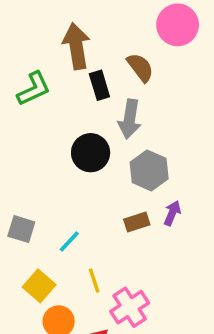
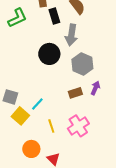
yellow square: (39, 286) -> (20, 116), moved
pink cross: (130, 307) -> (78, 126), moved

